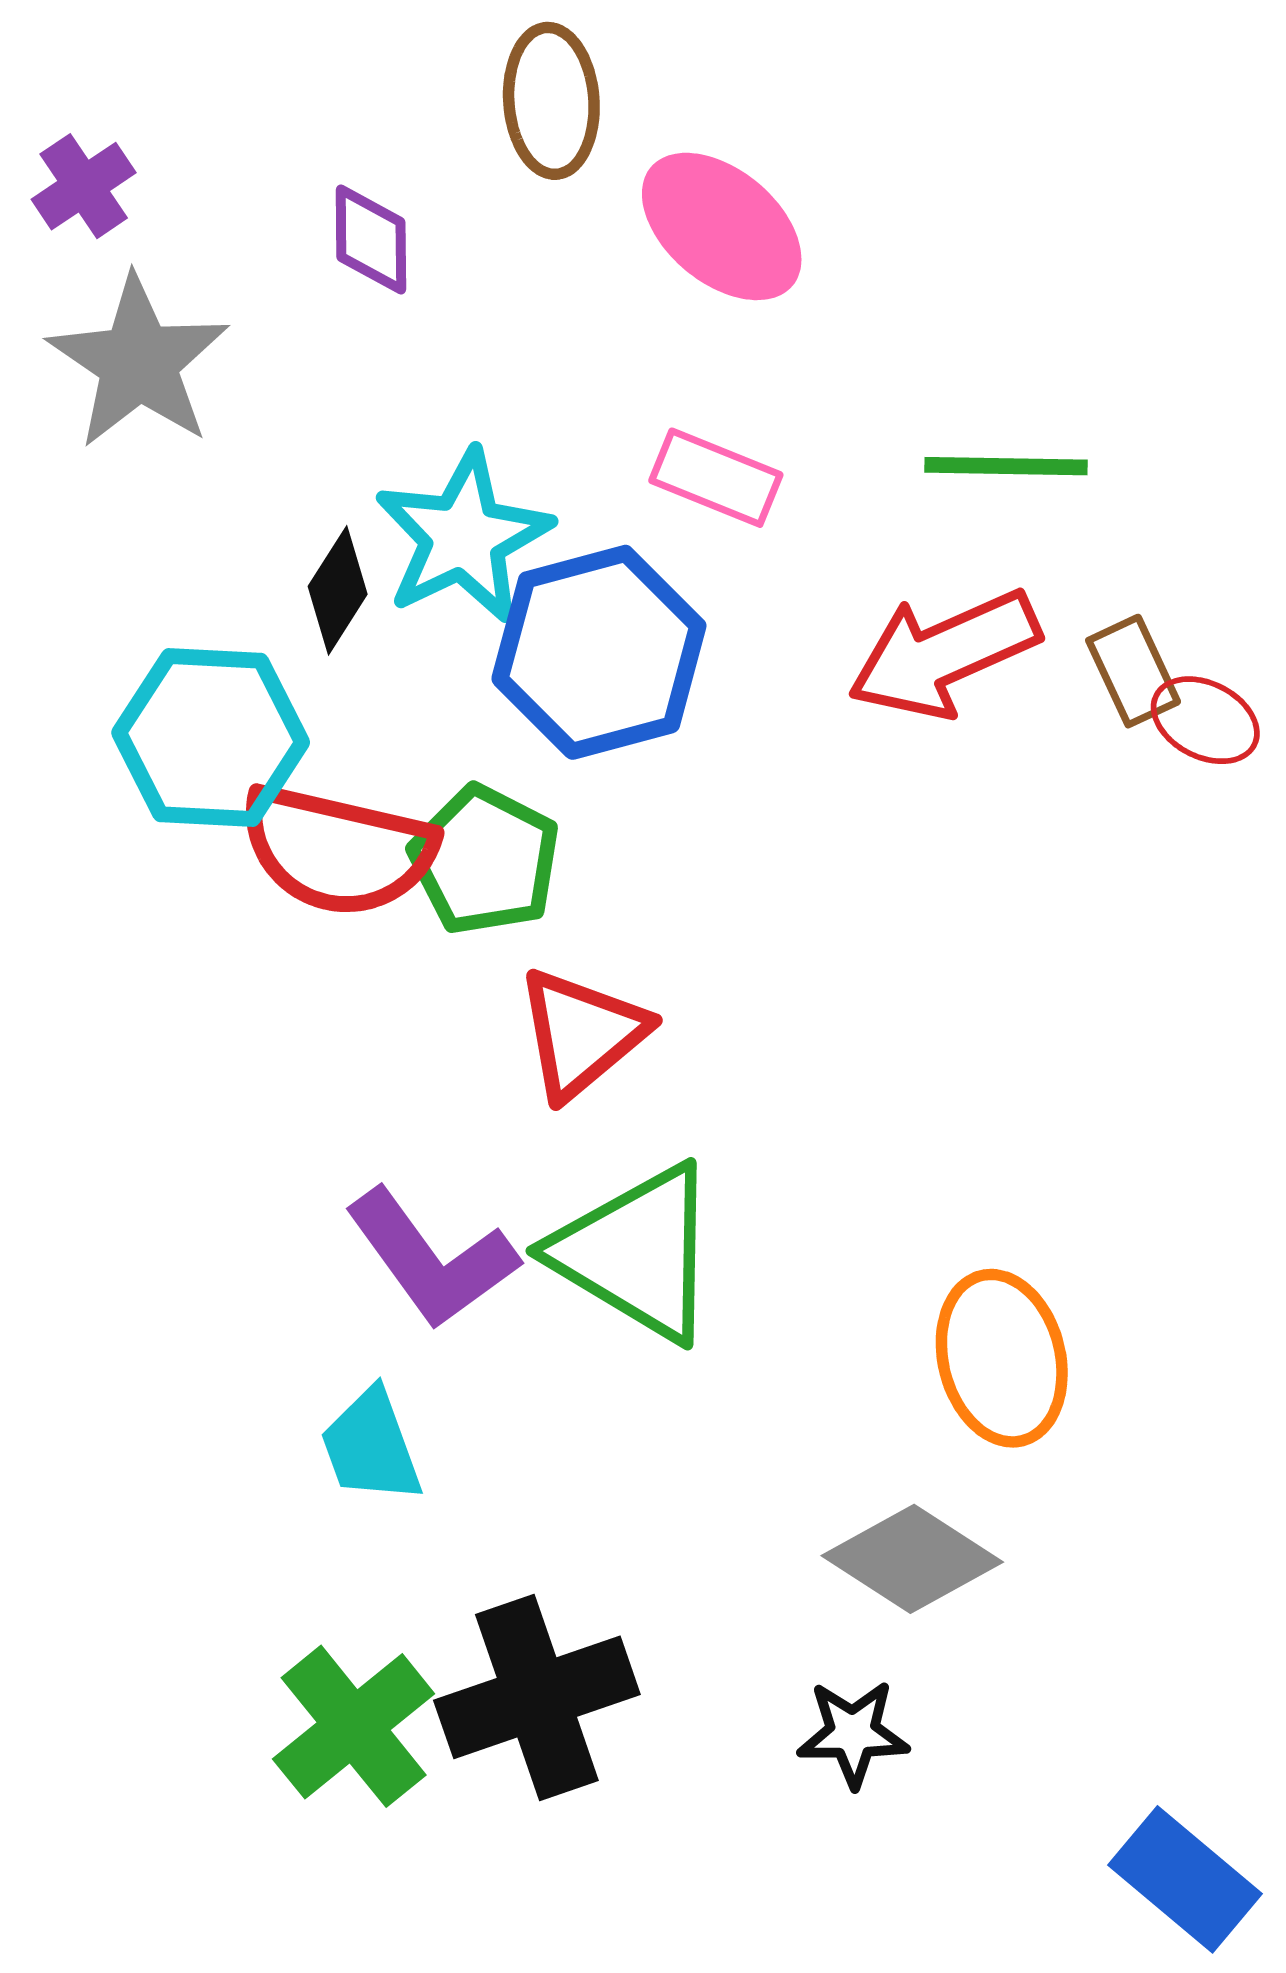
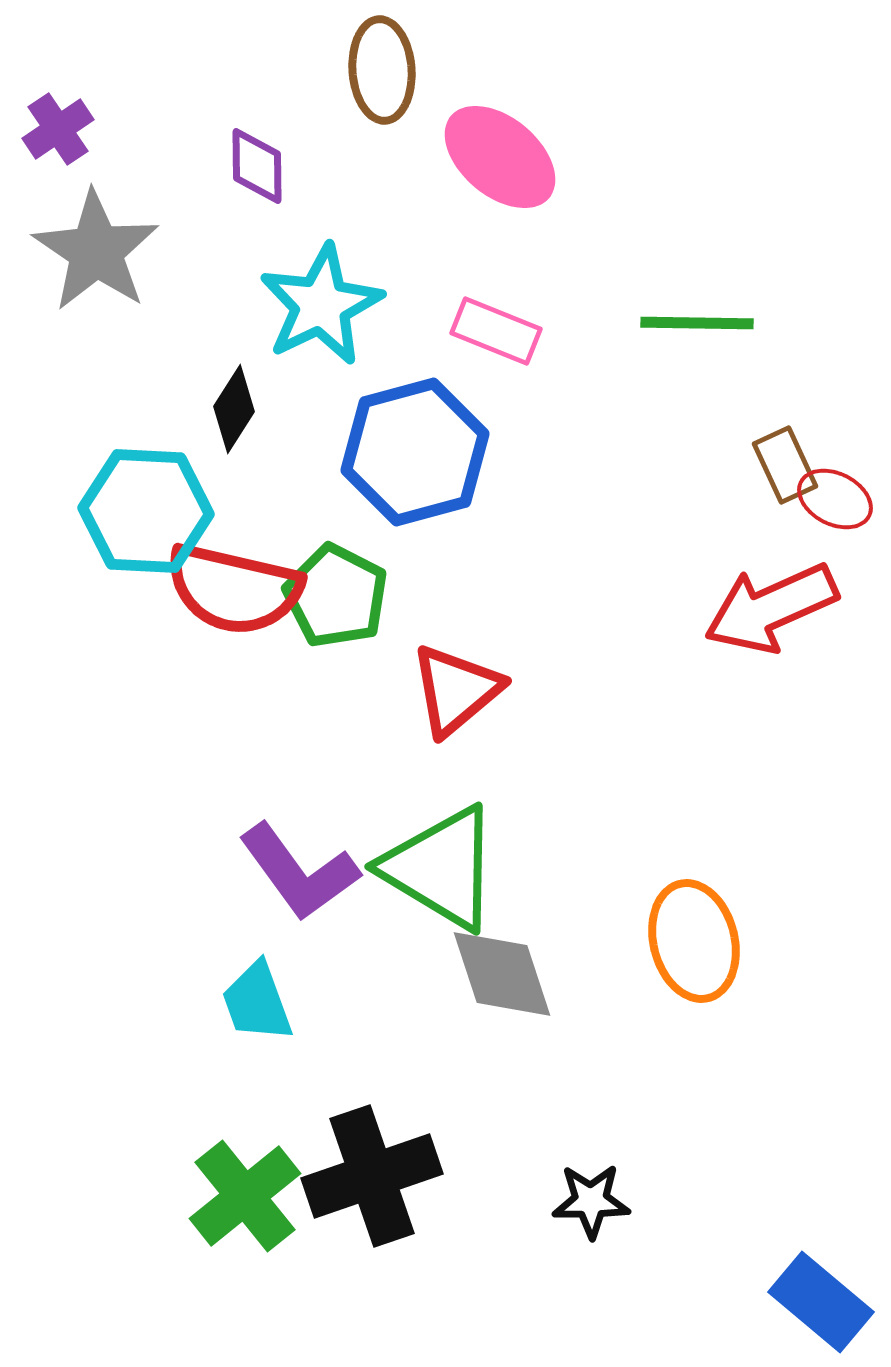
cyan star: (463, 537) -> (321, 305), moved
red arrow: (944, 654) -> (771, 608), moved
red triangle: (582, 1033) -> (456, 690), moved
gray diamond: (912, 1559) -> (502, 974), moved, turned 39

